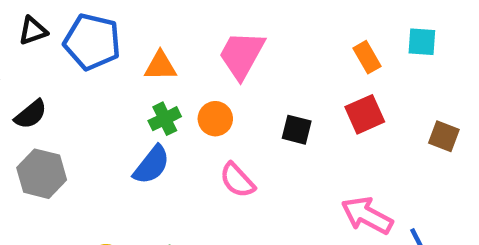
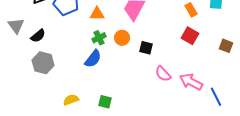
red square: (365, 114) -> (190, 36), turned -36
black square: (297, 130) -> (146, 48), moved
pink semicircle: (237, 180) -> (163, 74), moved

